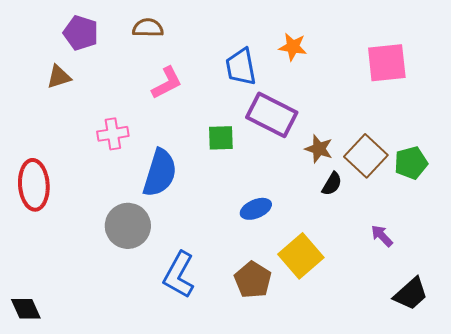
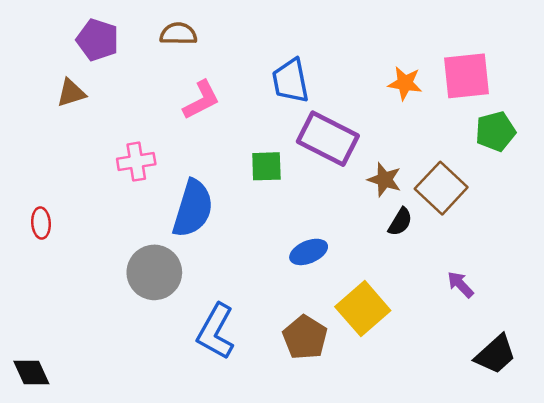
orange star: (293, 47) -> (405, 83), moved
green pentagon: (411, 163) -> (495, 131), moved
red ellipse: (34, 185) -> (41, 223), size x0.5

